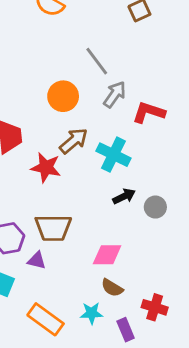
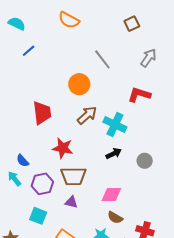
gray arrow: (115, 94) -> (148, 58), moved
red star: (46, 167) -> (63, 148), moved
black arrow: (124, 196) -> (114, 153), moved
purple triangle: (37, 260) -> (71, 202), moved

